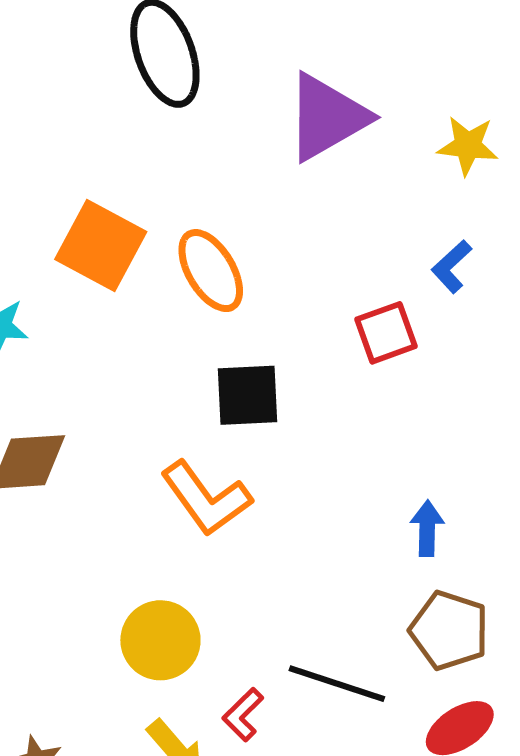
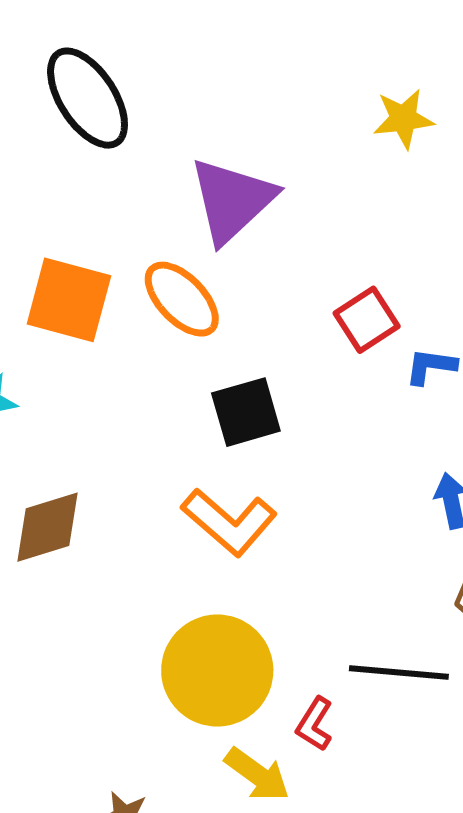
purple triangle: (327, 117) -> (232, 200), moved
blue L-shape: (452, 267) -> (431, 366), moved, turned 64
yellow circle: (160, 640) -> (217, 671), size x1.4

